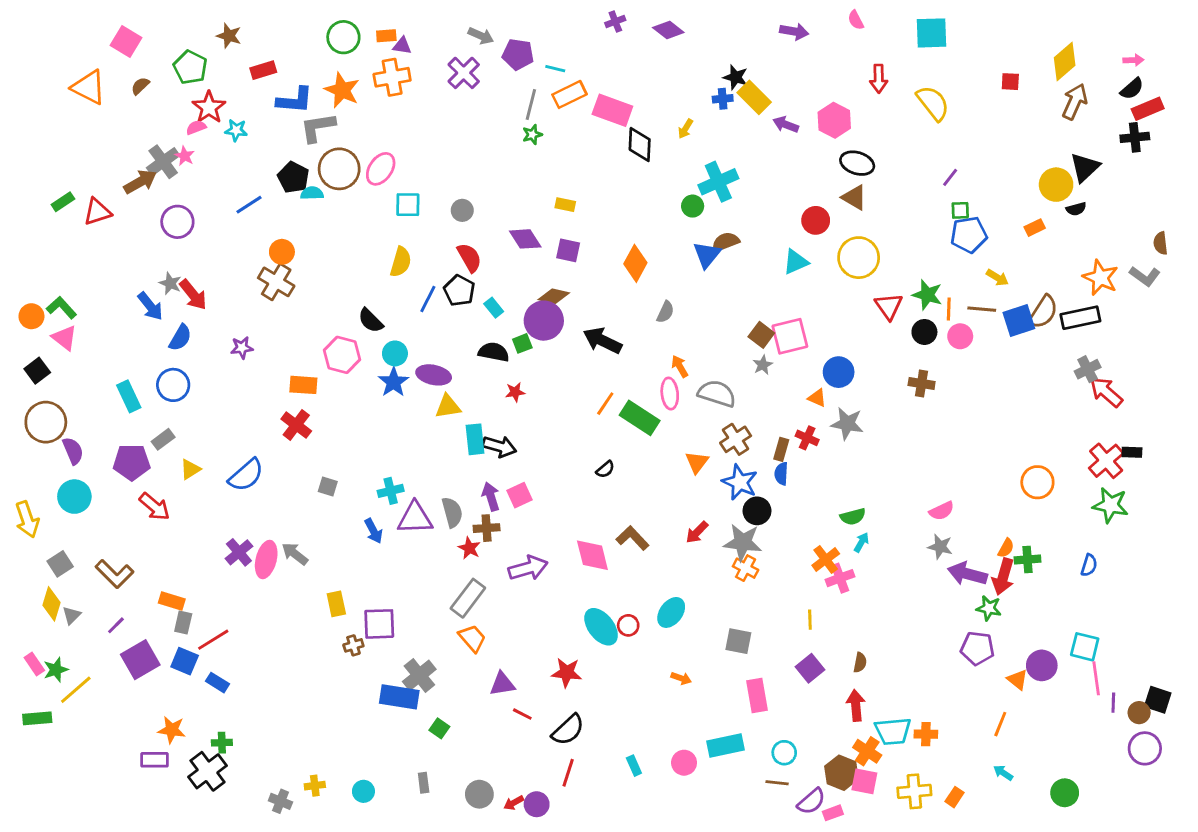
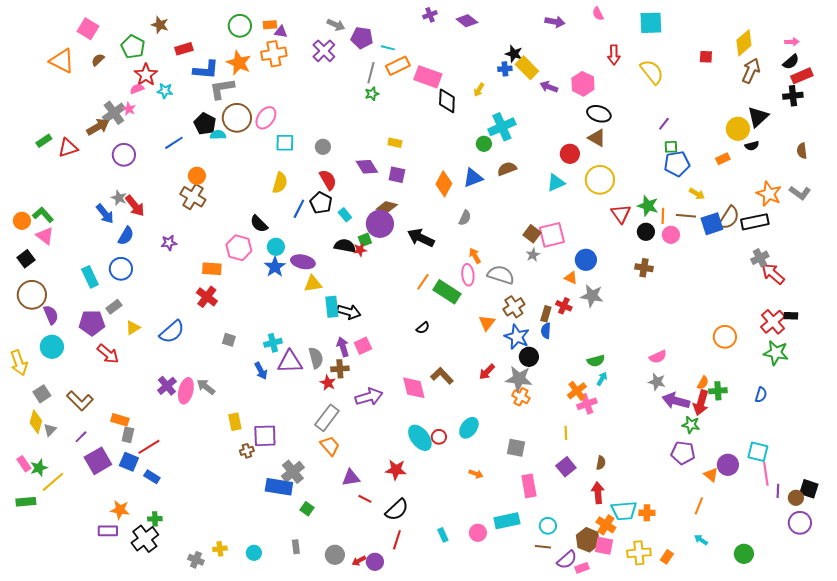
brown semicircle: (1161, 243) -> (802, 151), moved
blue triangle: (707, 255) -> (473, 178), moved, turned 30
red star: (515, 392) -> (360, 250), moved

